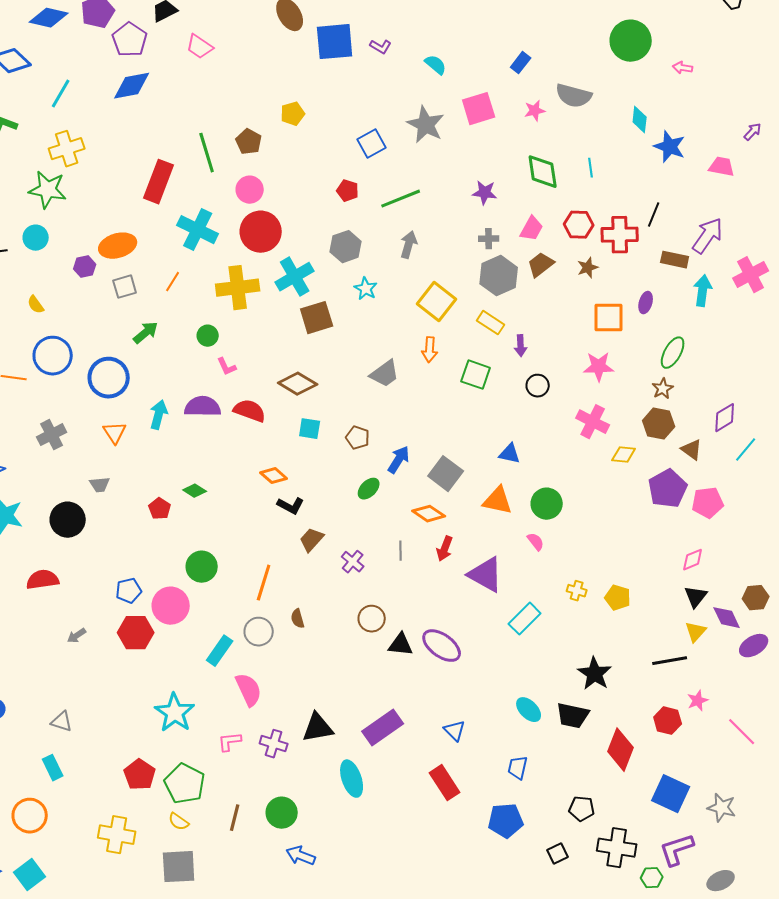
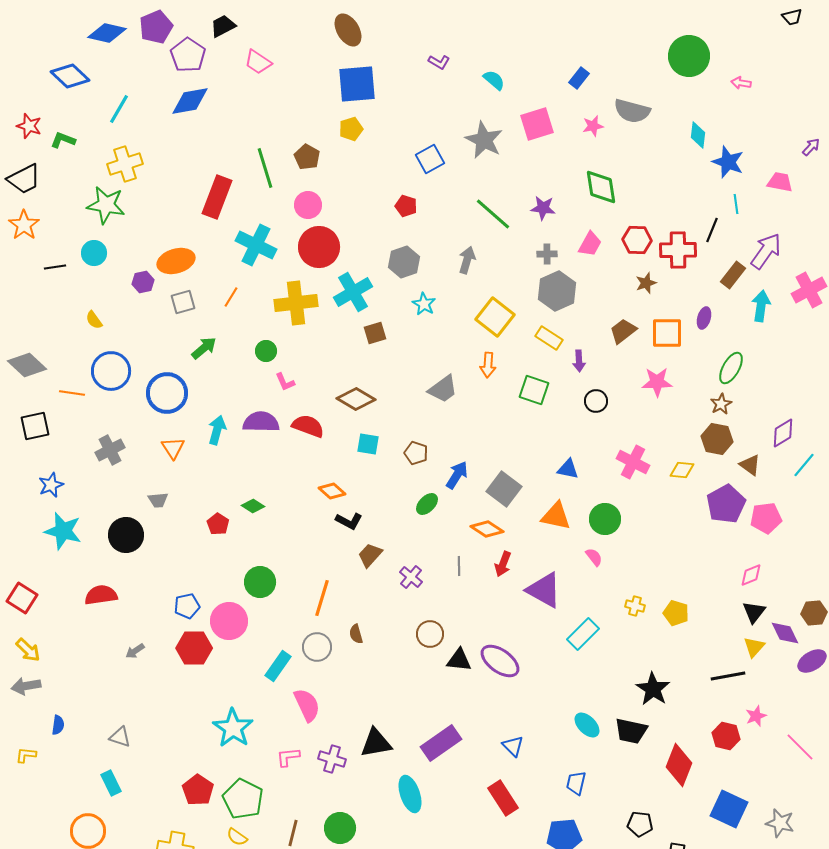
blue square: (335, 42) -> (357, 84), moved
cyan line: (591, 168) -> (736, 204), moved
green line: (401, 199) -> (493, 214), moved, turned 63
brown rectangle: (675, 260) -> (733, 275), turned -64
brown trapezoid: (541, 265) -> (623, 331), moved
brown square: (317, 318) -> (375, 333), size x0.7
pink cross: (593, 422) -> (633, 462), moved

